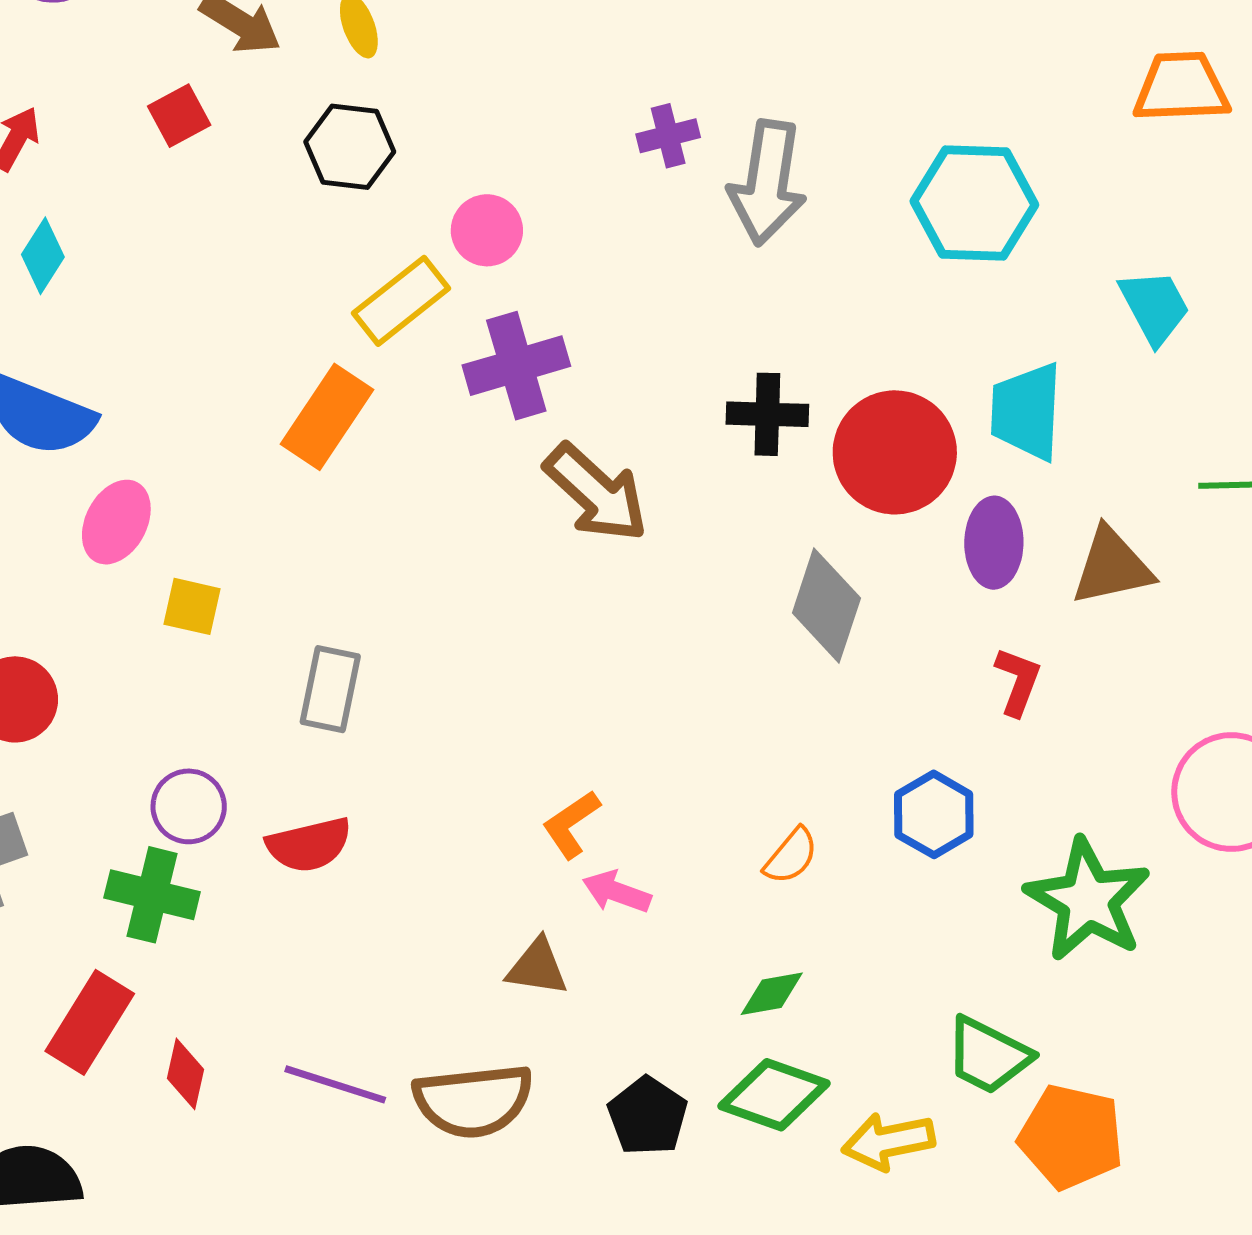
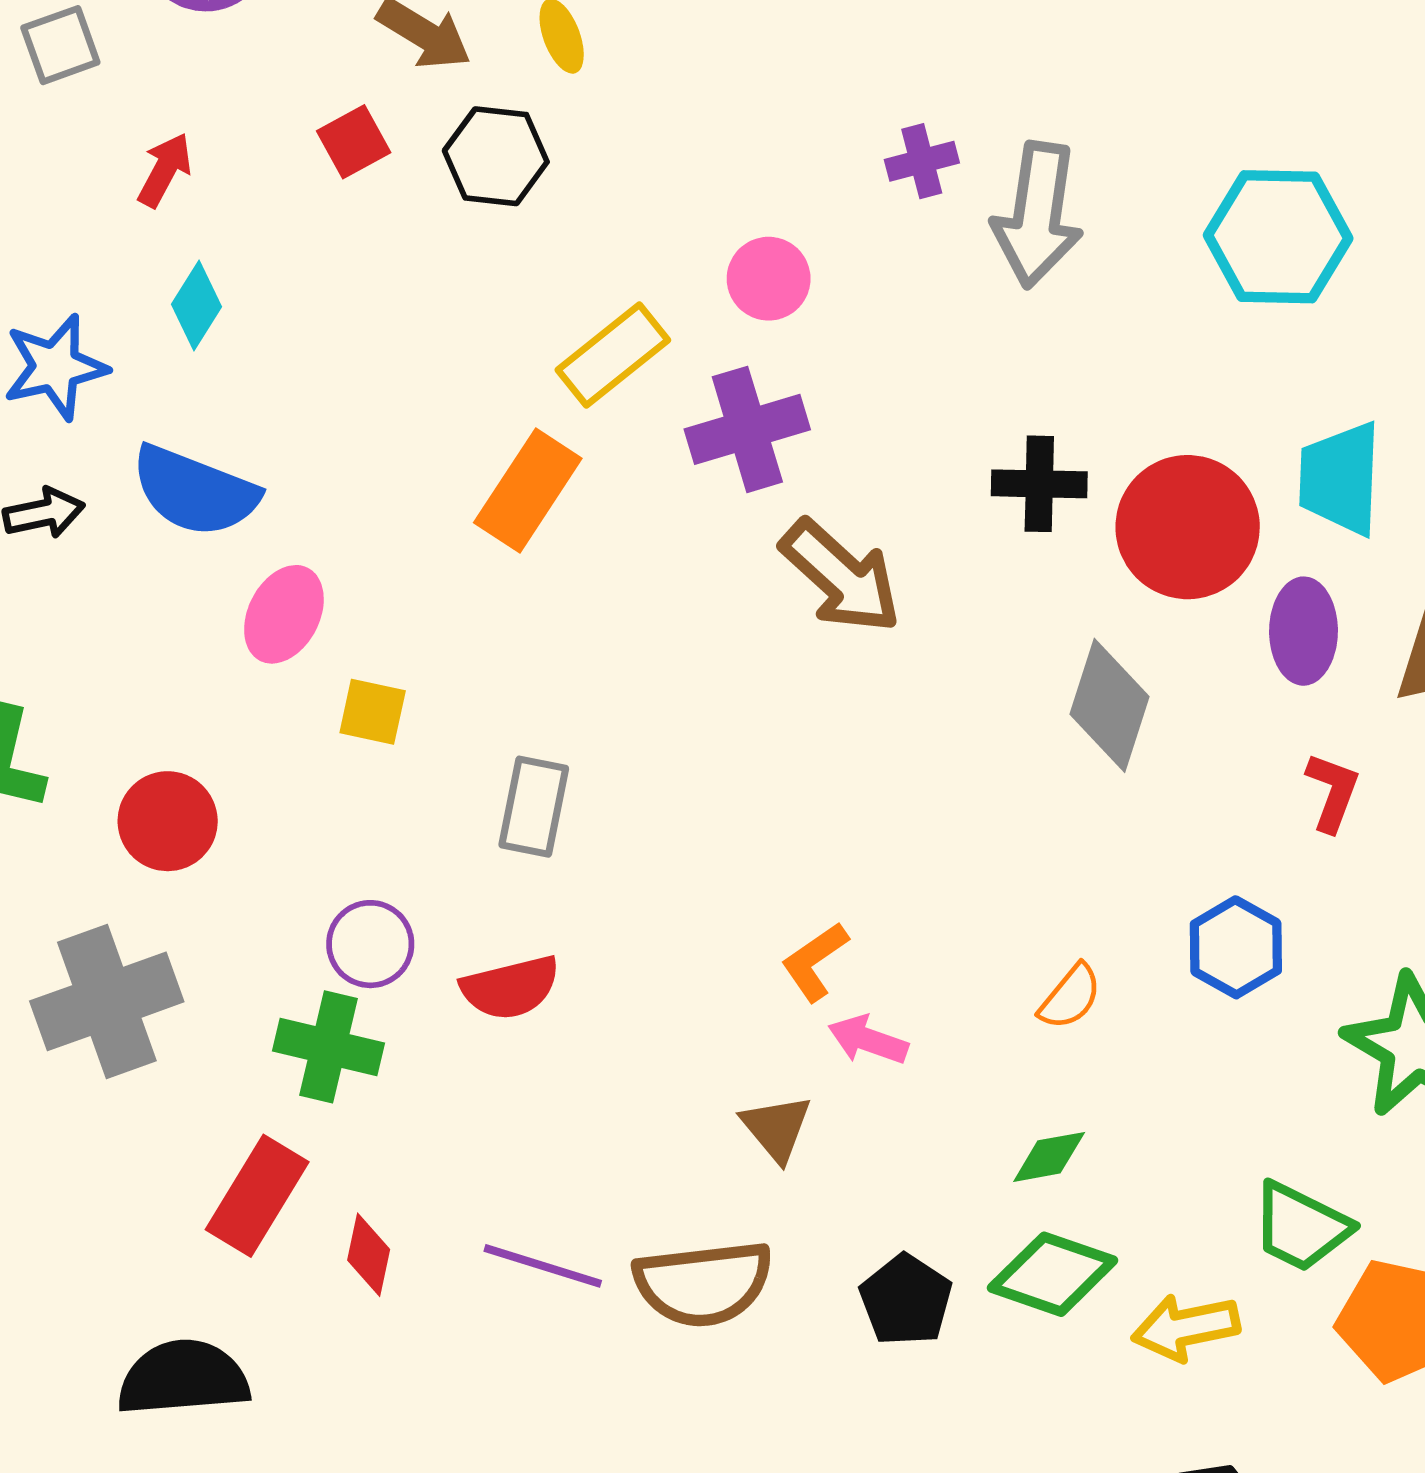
black hexagon: (350, 147) -> (496, 156), moved
pink circle: (487, 230) -> (769, 279), moved
brown triangle: (537, 967) -> (777, 1128), turned 42

